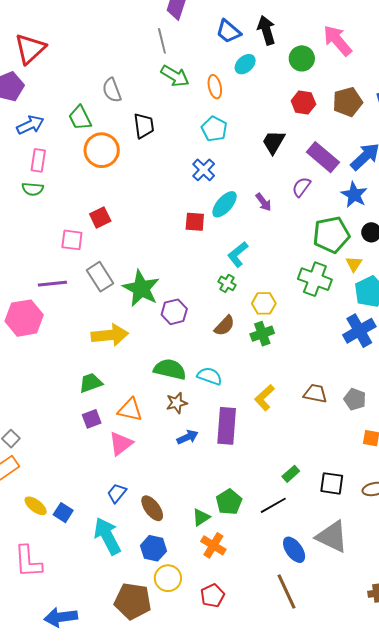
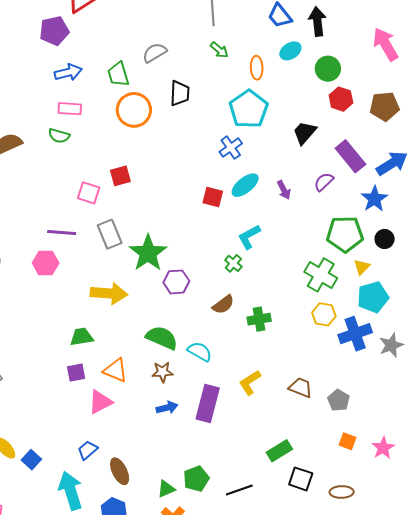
green circle: (302, 58) -> (328, 69), moved
green arrow: (175, 76) -> (219, 50), size x0.7
gray semicircle: (112, 90) -> (155, 53), turned 70
cyan pentagon: (214, 129) -> (249, 109), size x1.5
pink rectangle: (38, 160) -> (70, 109), turned 75
yellow hexagon: (264, 303) -> (324, 314), moved
pink hexagon: (24, 318) -> (46, 263), moved, size x0.7
green rectangle: (291, 474) -> (279, 451), moved, size x1.4

